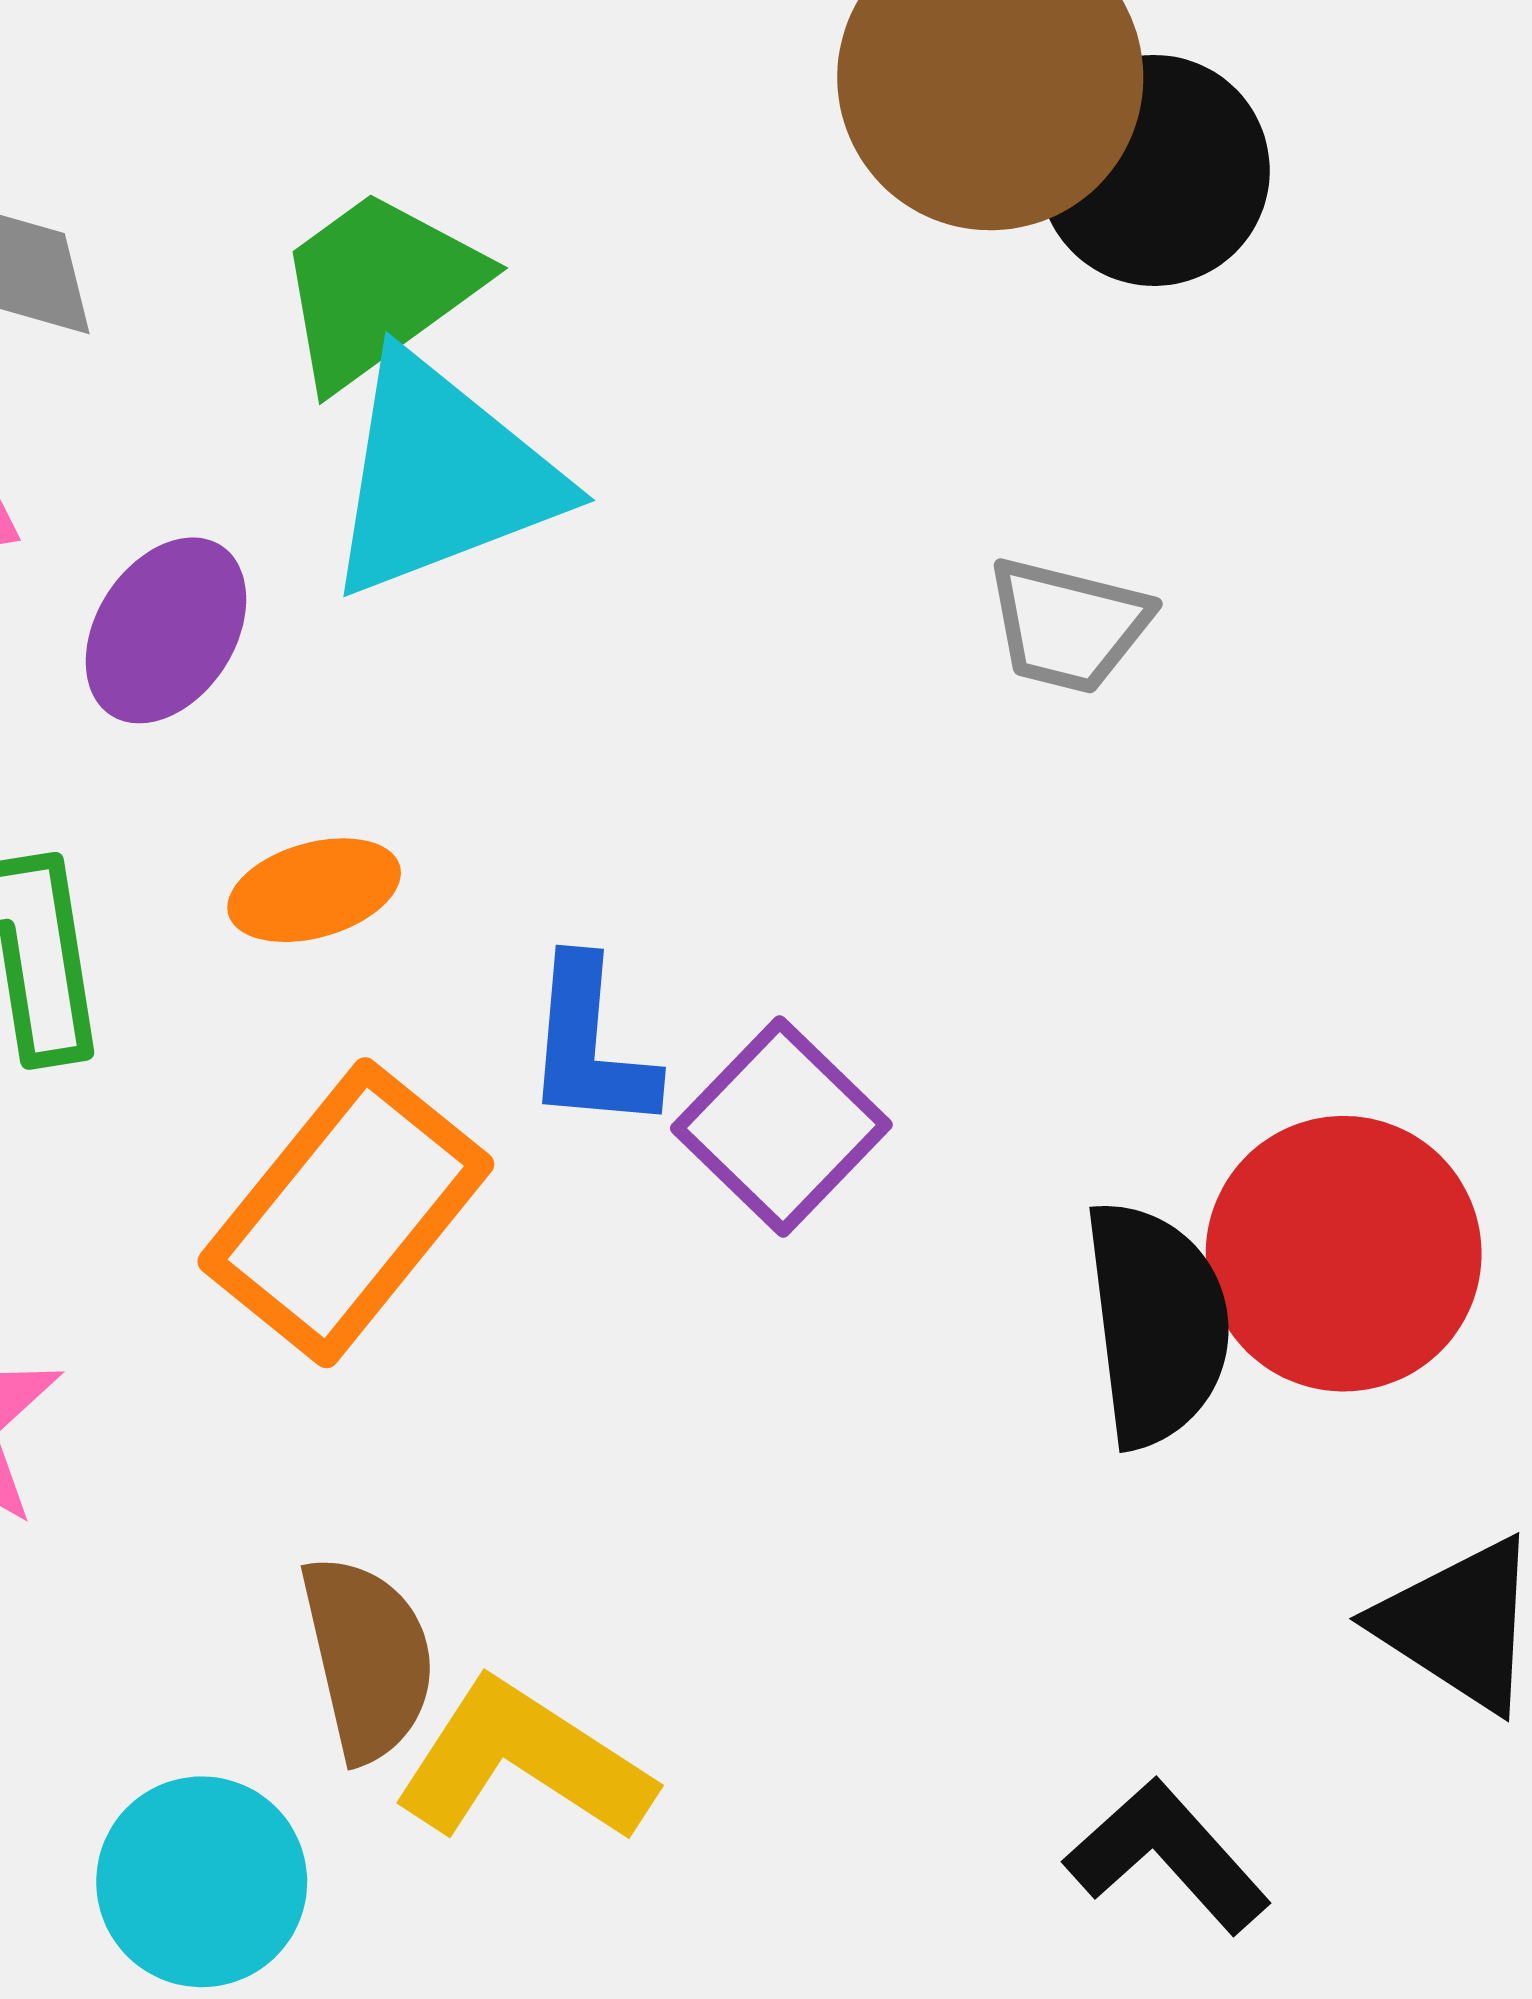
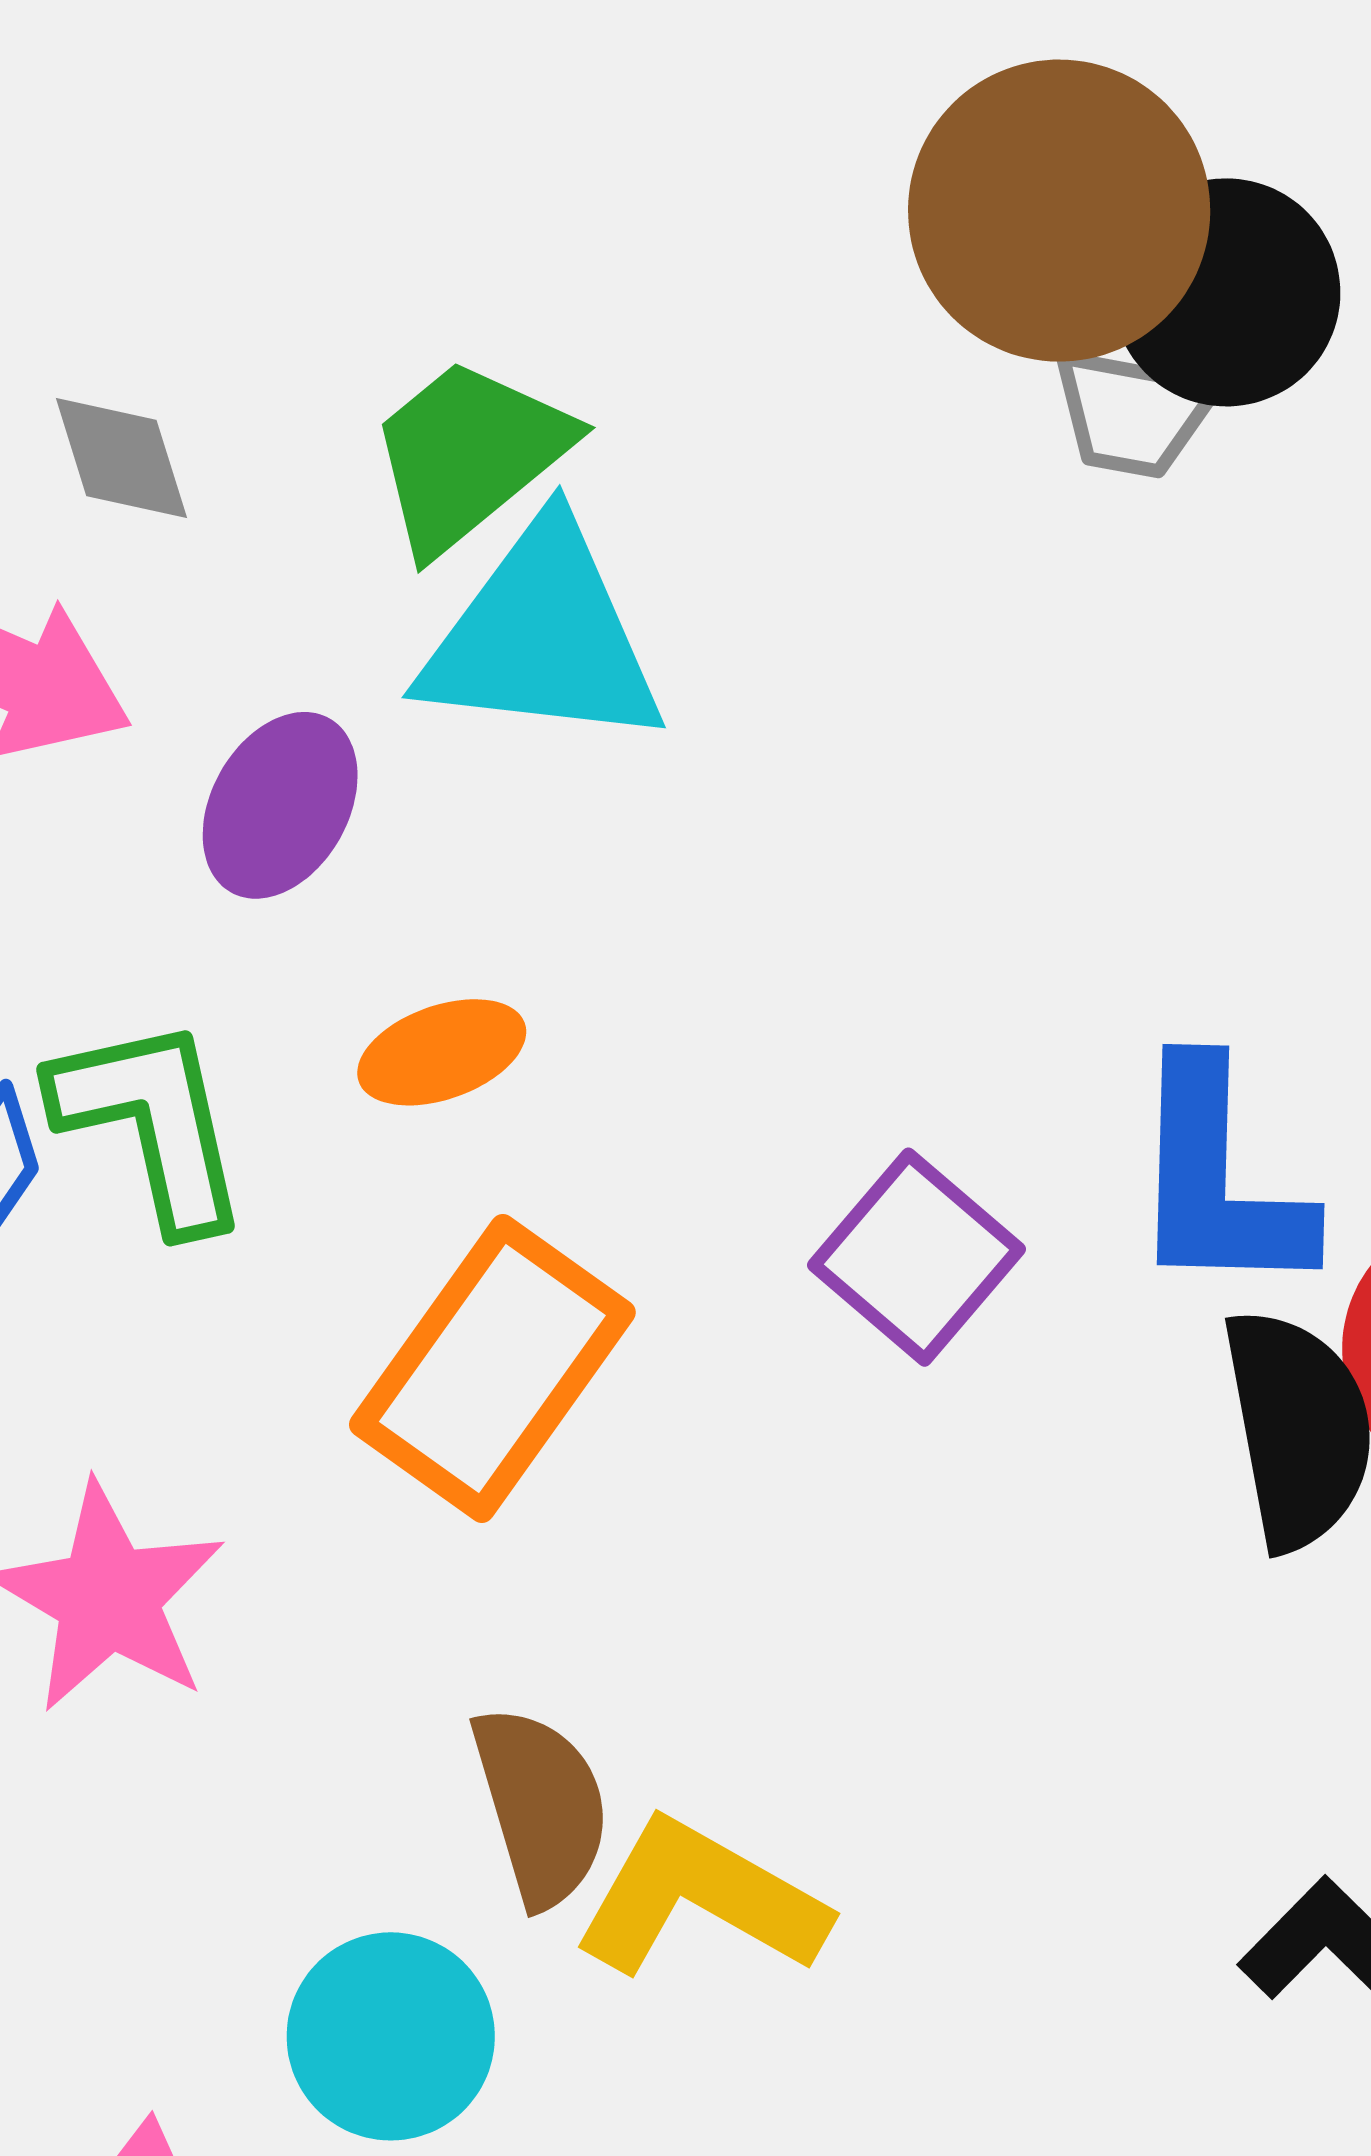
cyan triangle: (441, 476) -> (542, 637), turned 31
gray trapezoid: (1068, 625) -> (1133, 413), moved
blue L-shape: (590, 1045) -> (1218, 1180), moved, size x1.4

